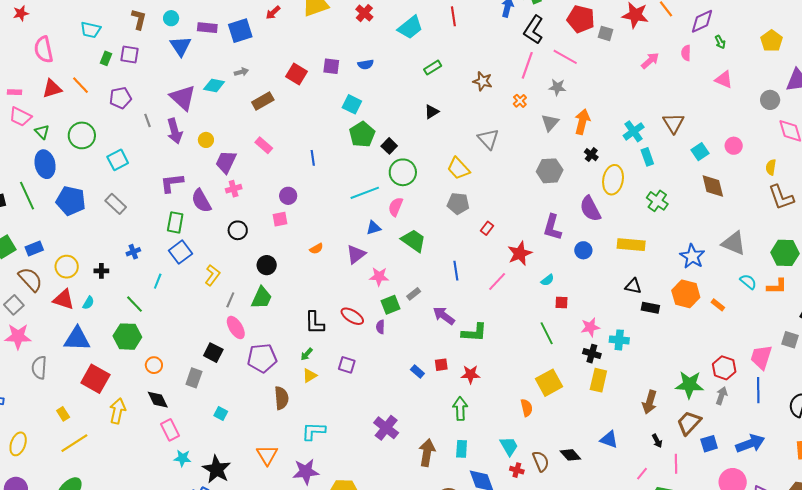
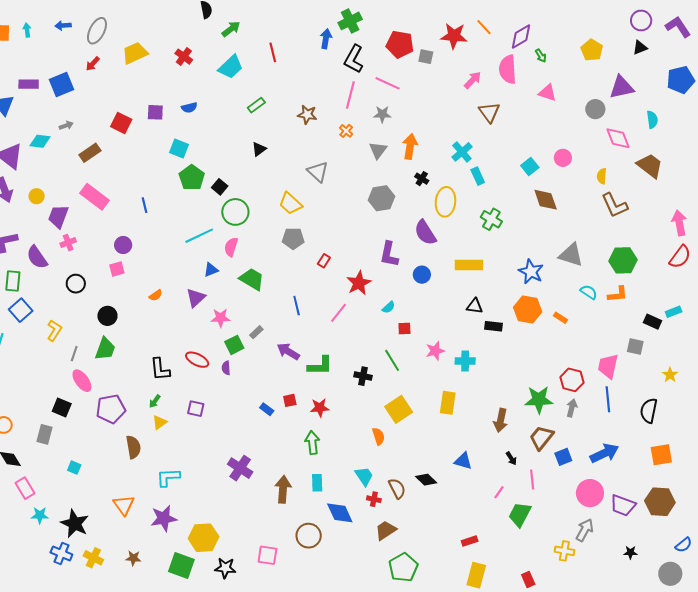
pink semicircle: (686, 53) -> (508, 69), size x1.8
brown triangle: (674, 123) -> (489, 112), moved
pink rectangle: (264, 145) -> (95, 197), size x1.6
black cross: (592, 354) -> (363, 376), moved

